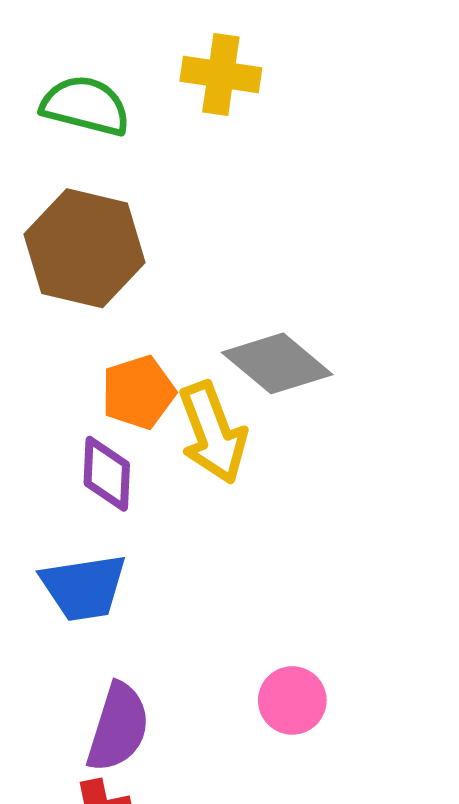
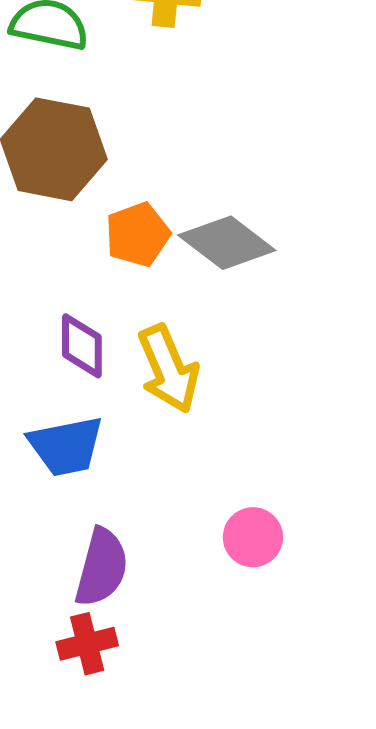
orange pentagon: (138, 392) -> (138, 235), moved
yellow arrow: (213, 433) -> (168, 369), moved

